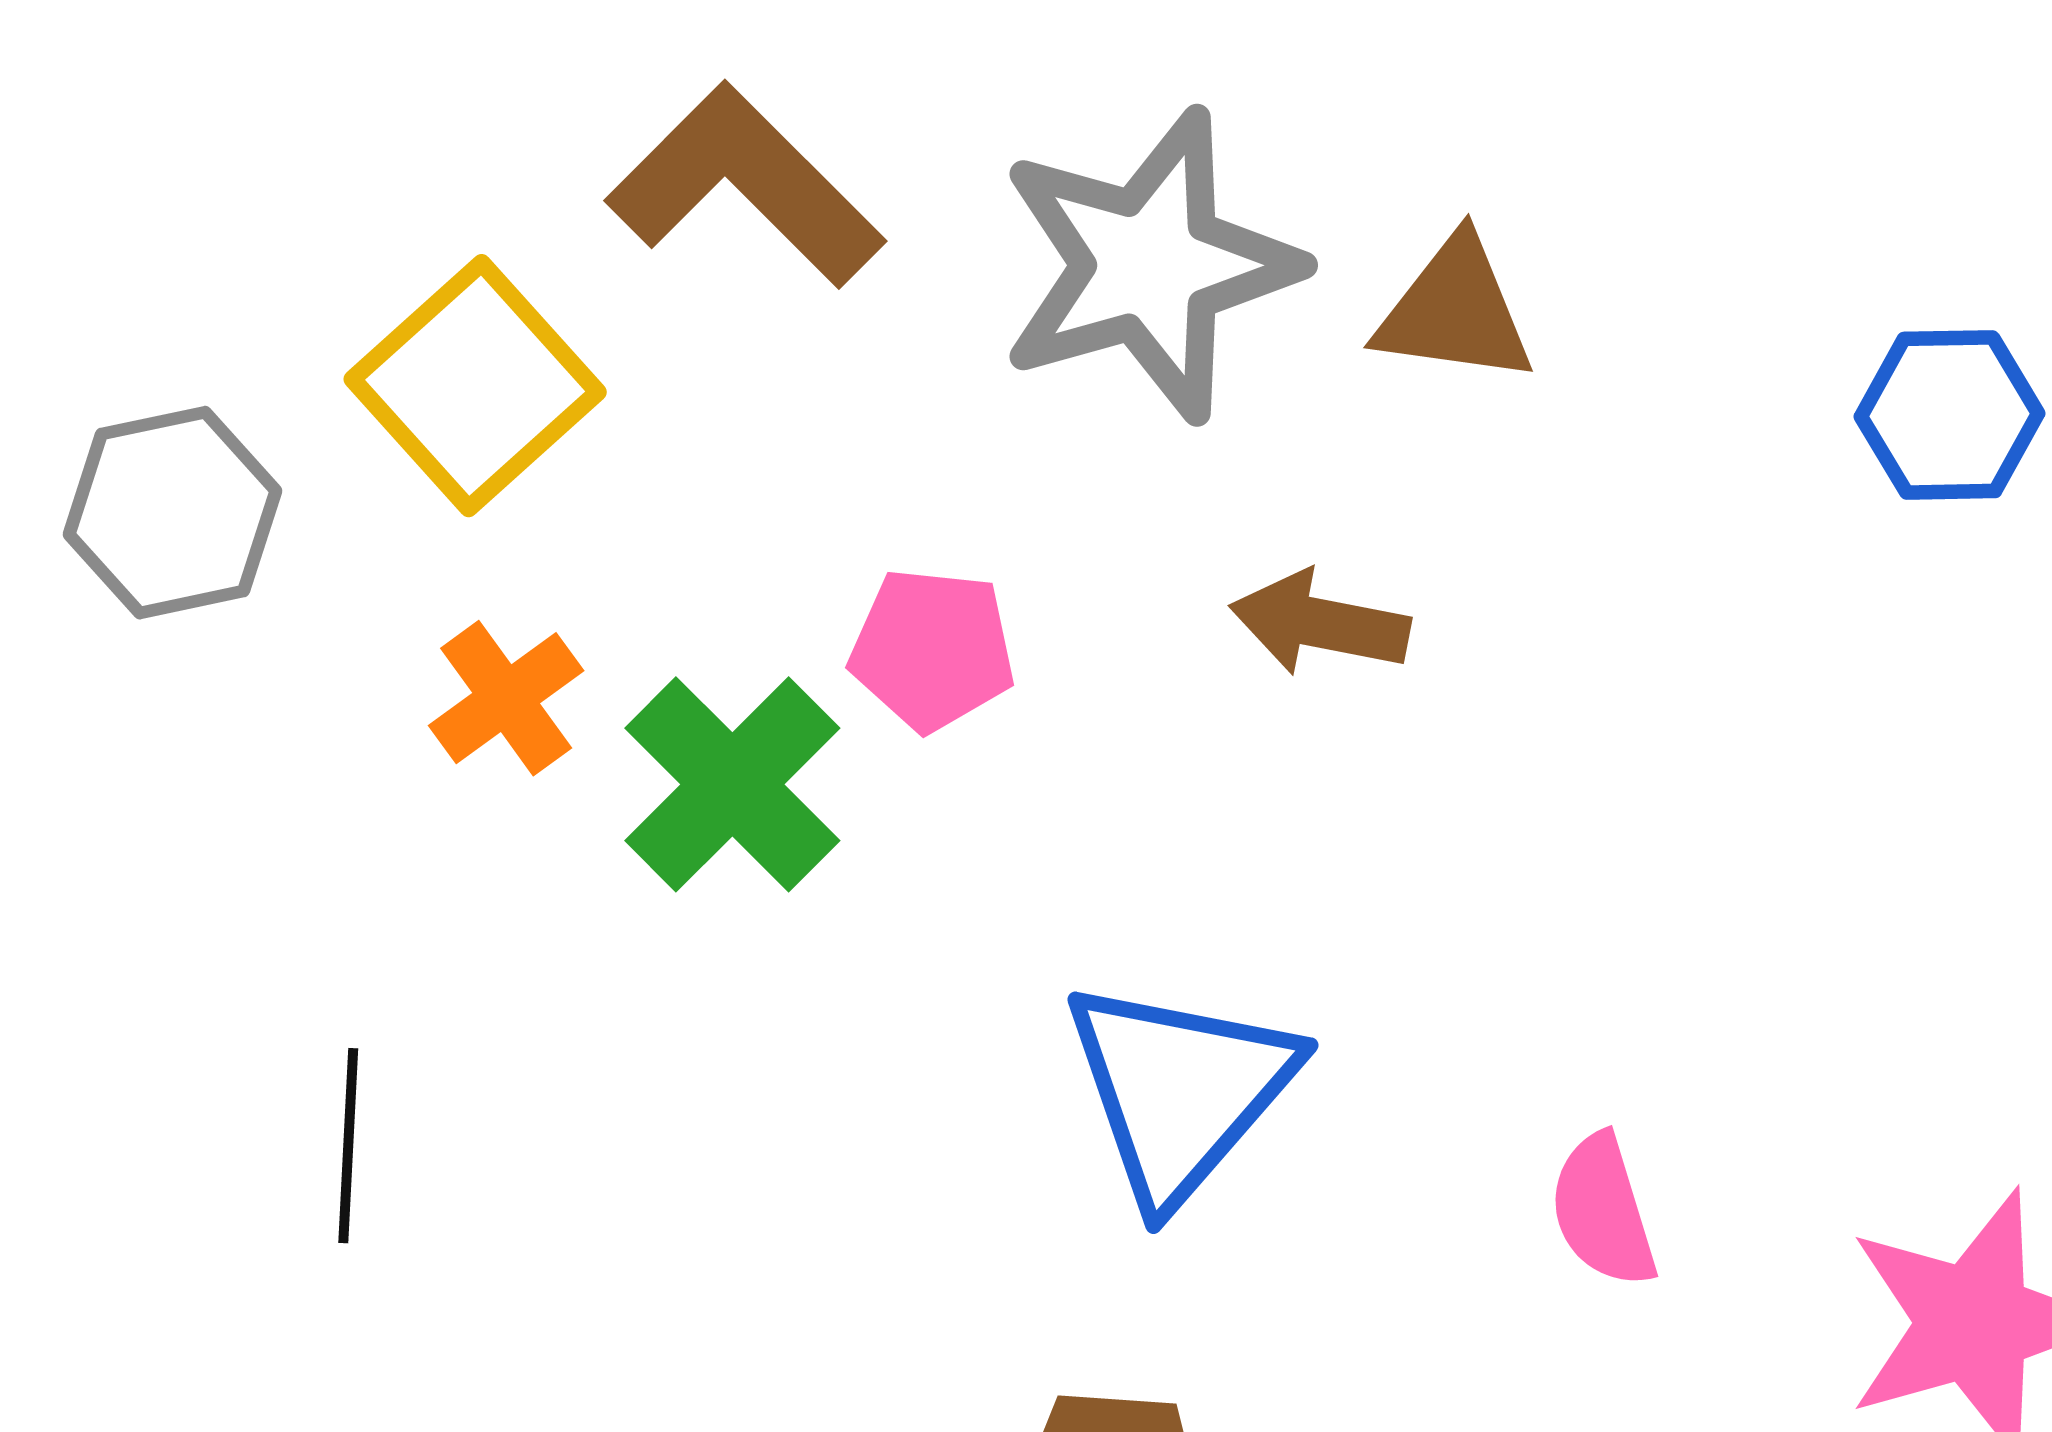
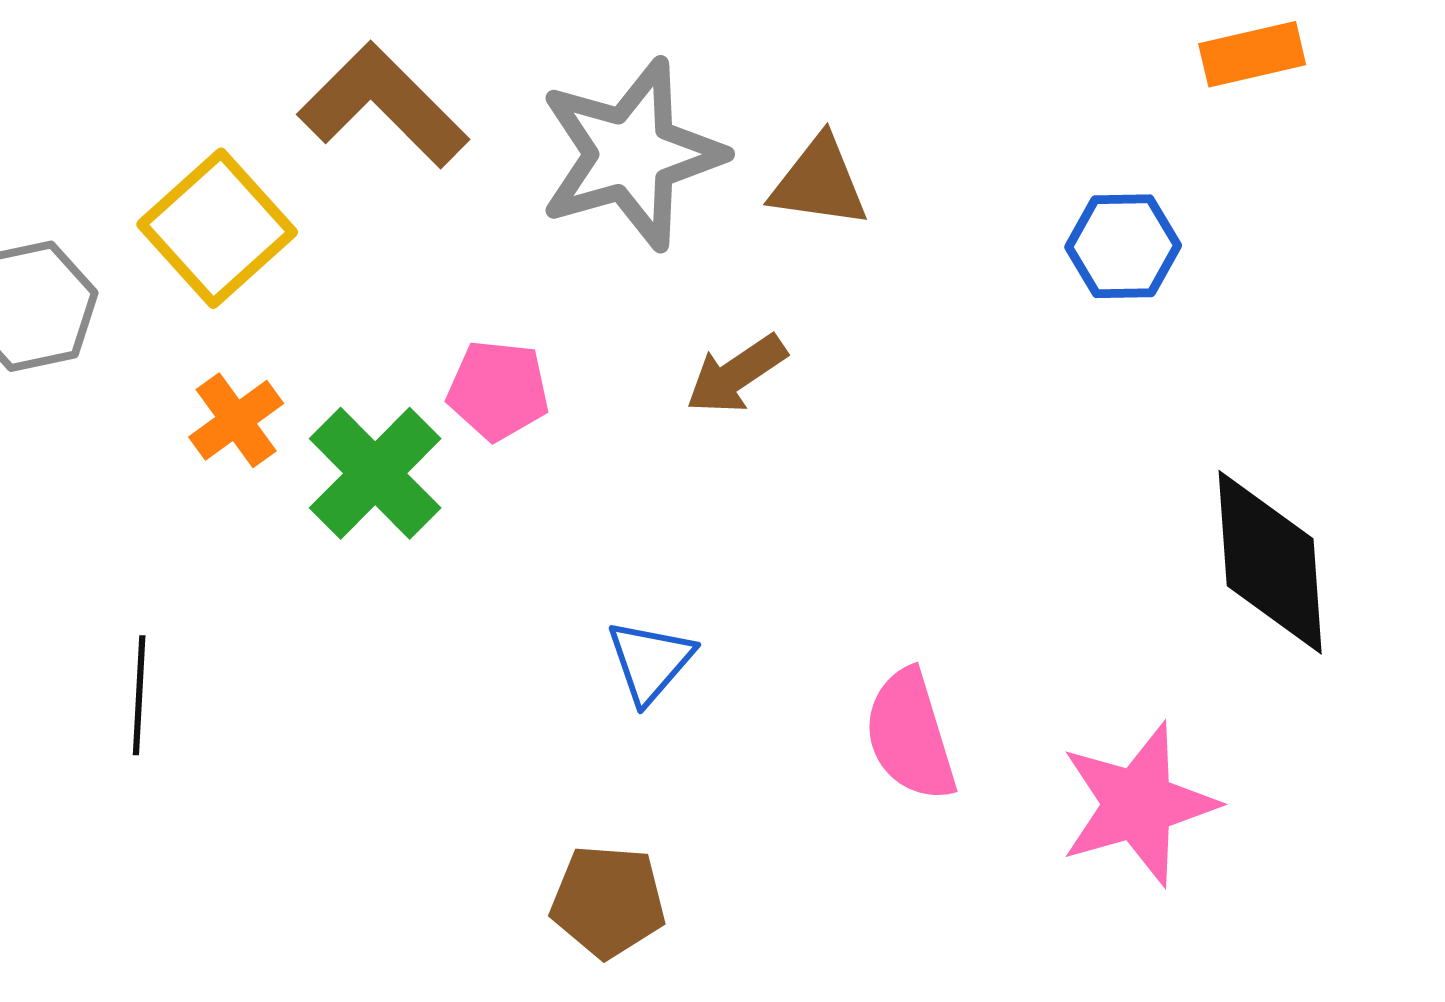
brown arrow: (1320, 623) -> (736, 374), turned -45
blue triangle: (1180, 1090) -> (650, 661), size x0.6
pink semicircle: (1603, 1211) -> (910, 735), size x1.4

